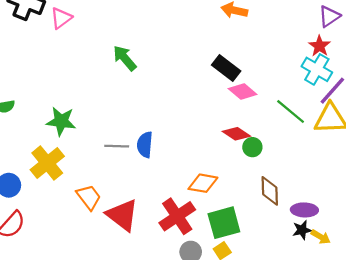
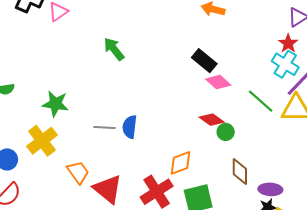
orange diamond: (203, 183) -> (180, 163), turned -32

